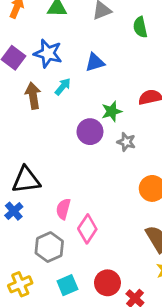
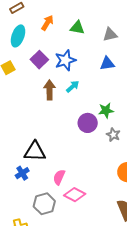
blue star: (48, 53) -> (65, 60), turned 30
blue triangle: (95, 62) -> (107, 63), moved
pink diamond: (87, 229) -> (75, 195), turned 75

